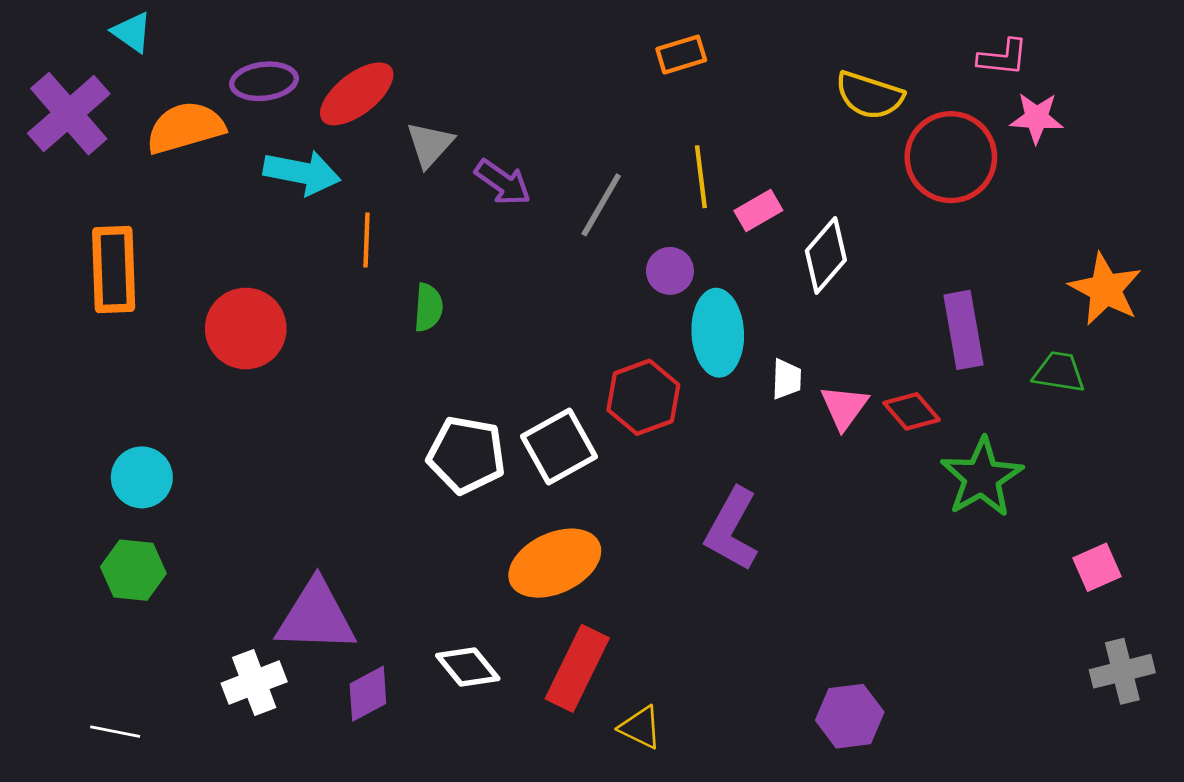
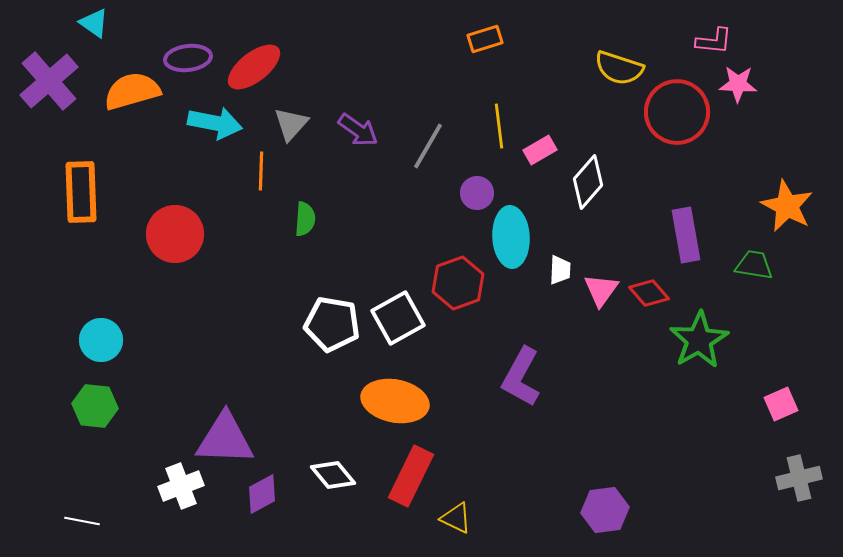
gray triangle: (430, 144) -> (291, 124), moved
orange ellipse: (555, 563) -> (395, 401), turned 36

